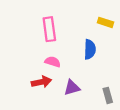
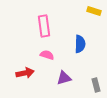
yellow rectangle: (106, 22) -> (94, 11), moved
red arrow: (41, 82) -> (25, 73), moved

